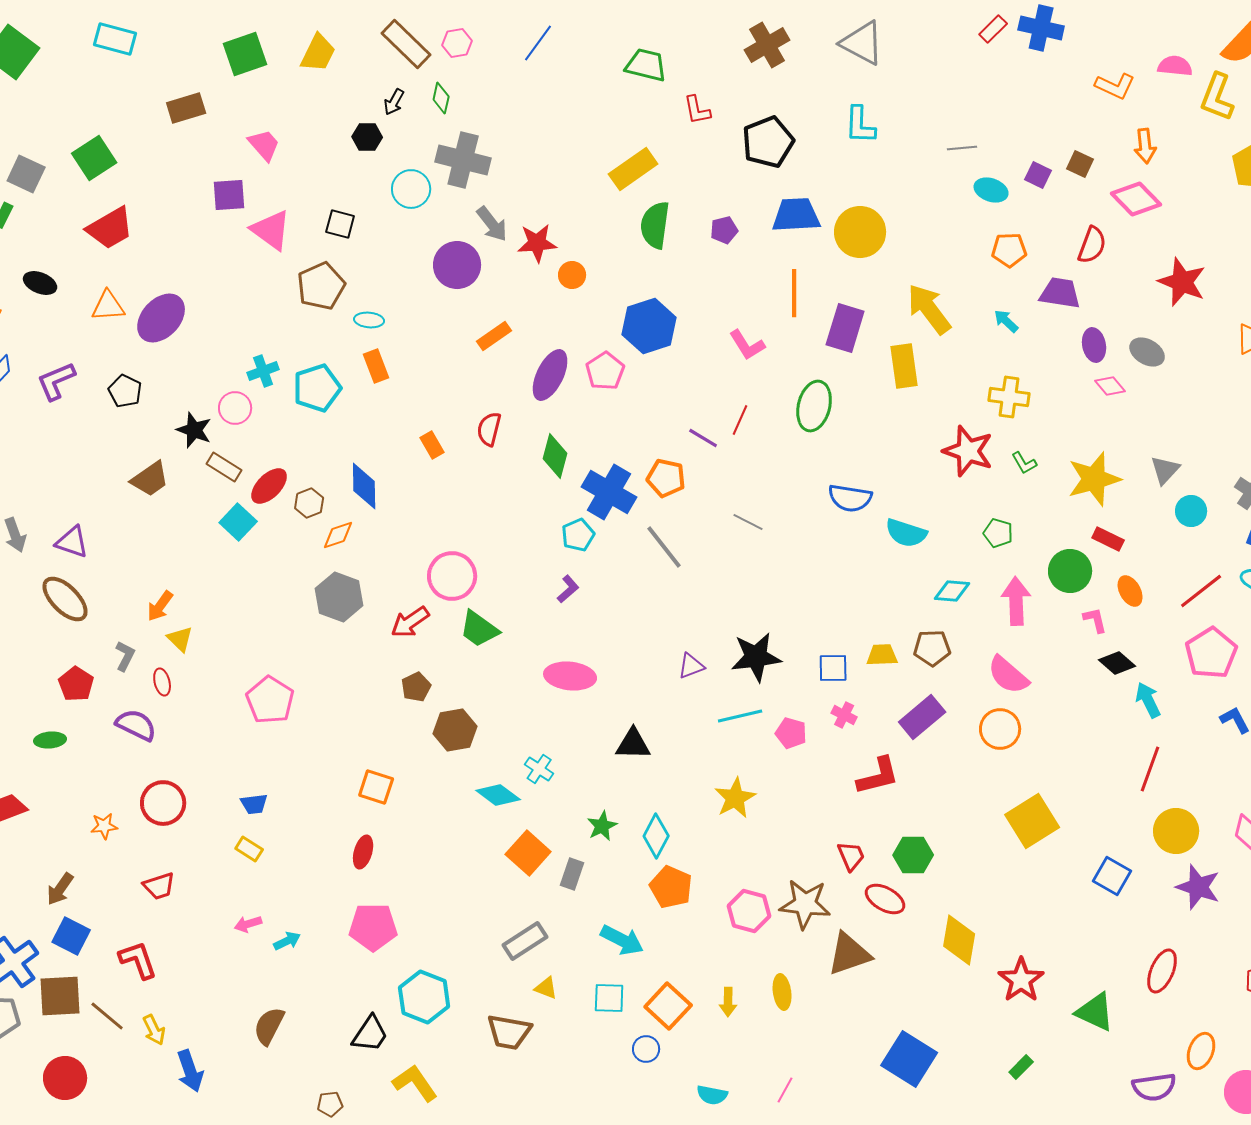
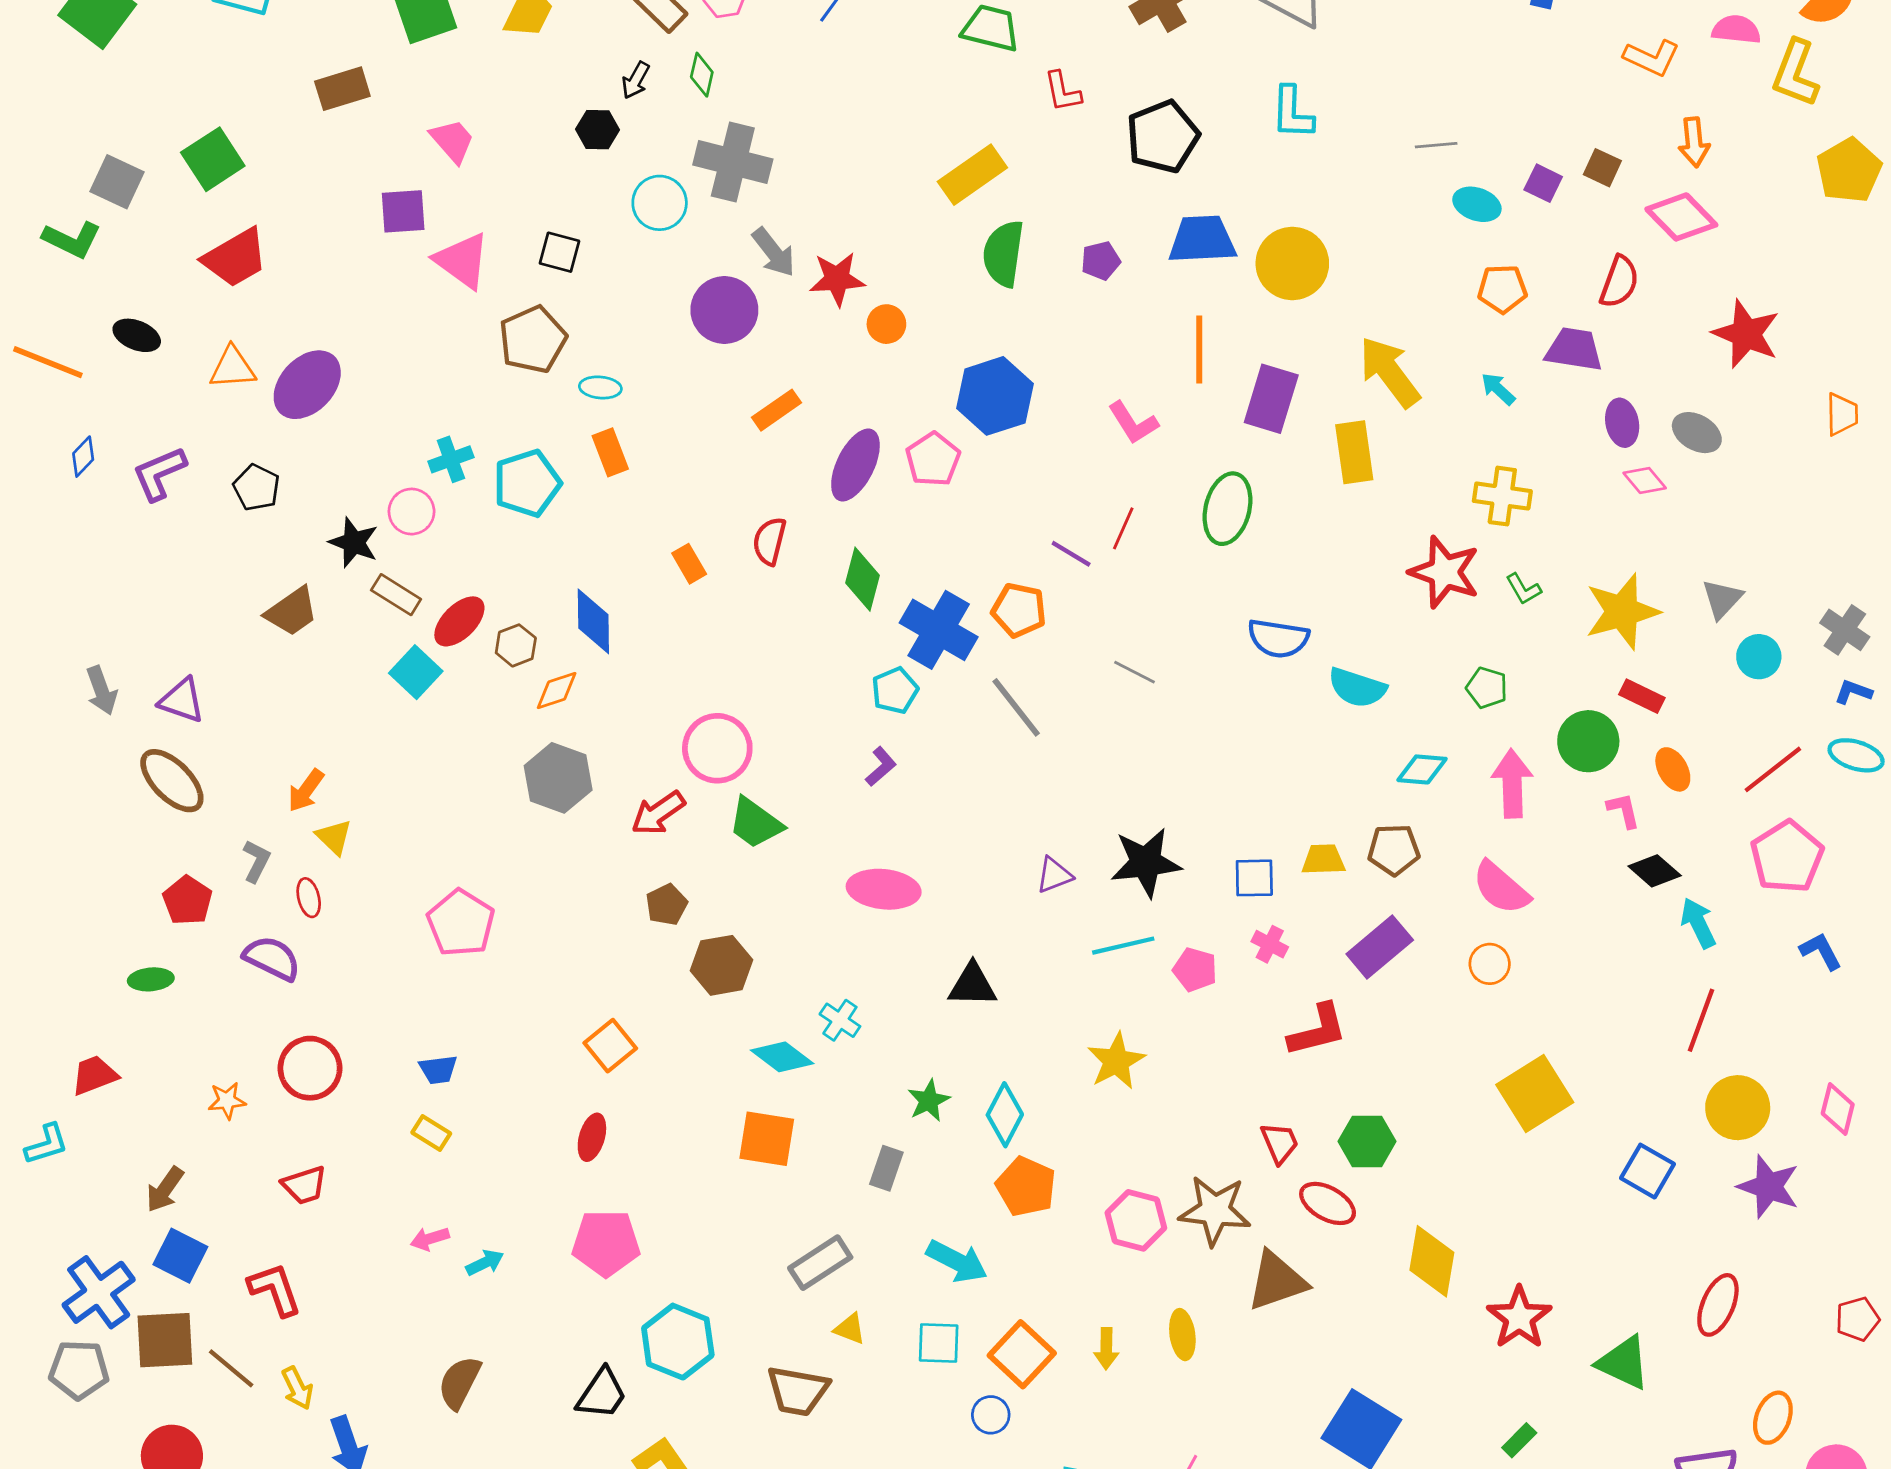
orange circle: (1000, 729) -> (1490, 964), size x0.7
orange square: (376, 787) -> (610, 1046), turned 33
orange square: (528, 853) -> (767, 1139), moved, turned -33

